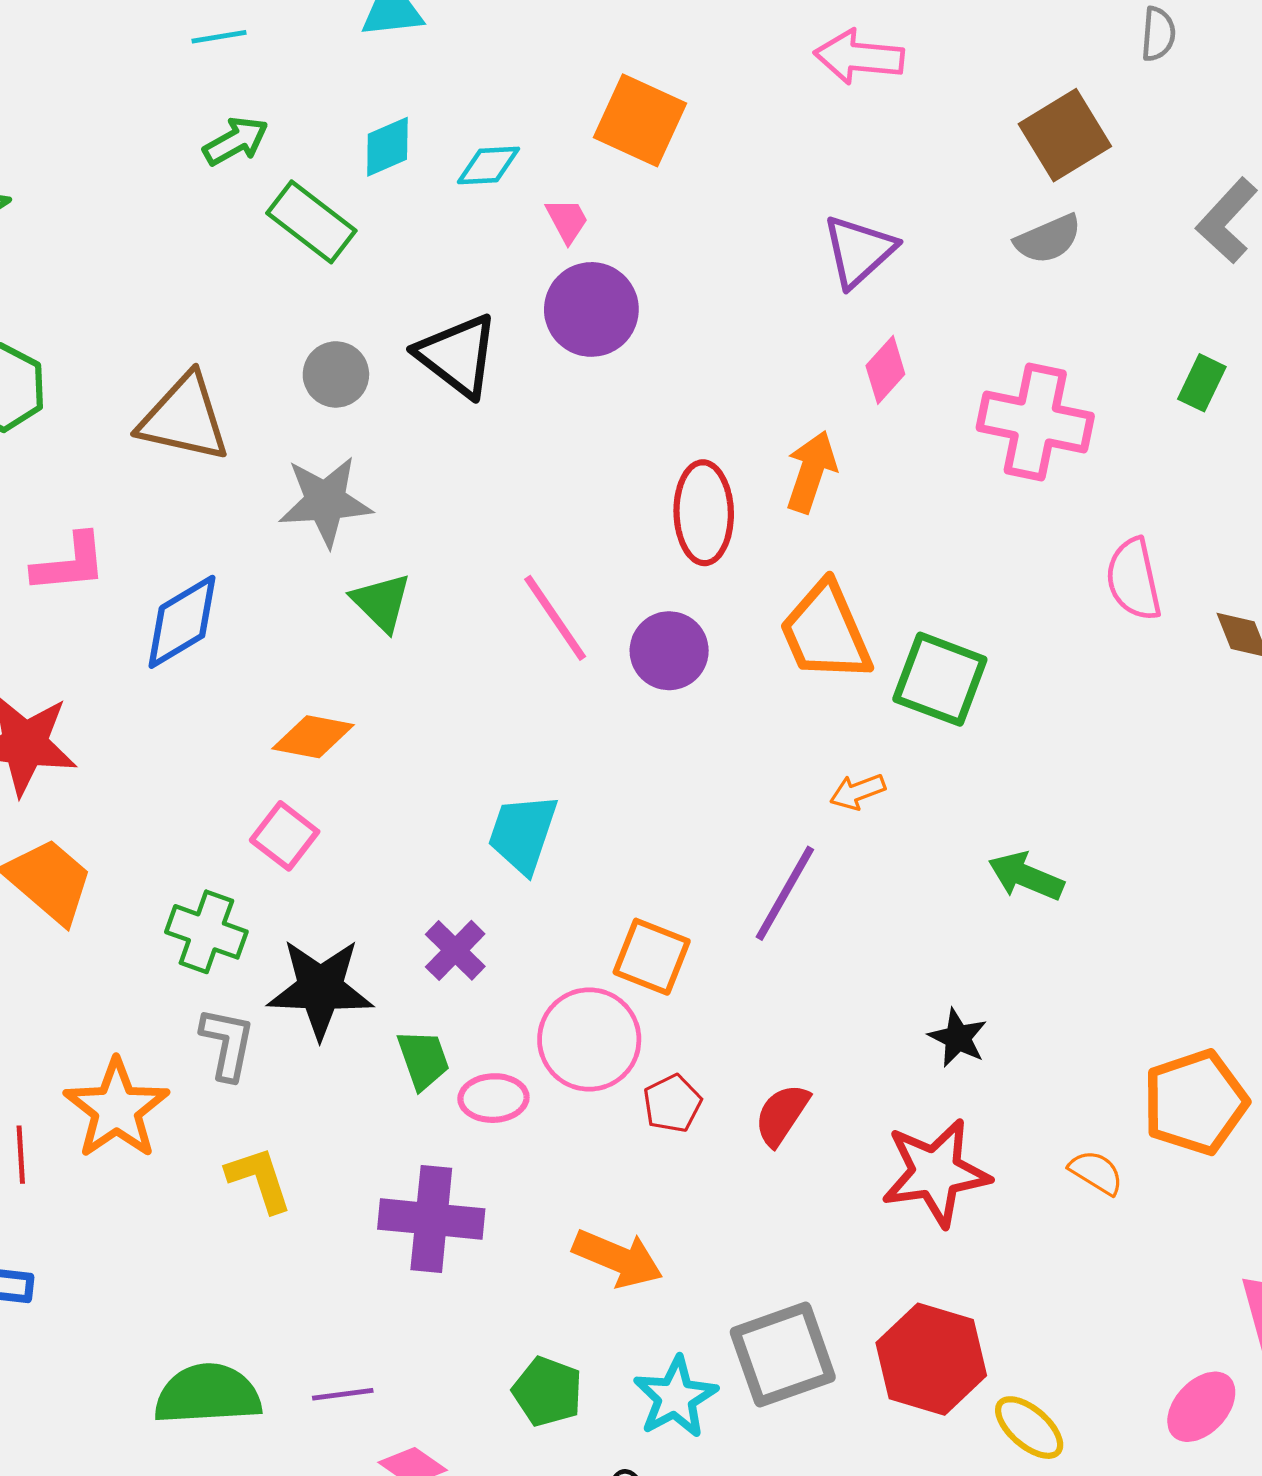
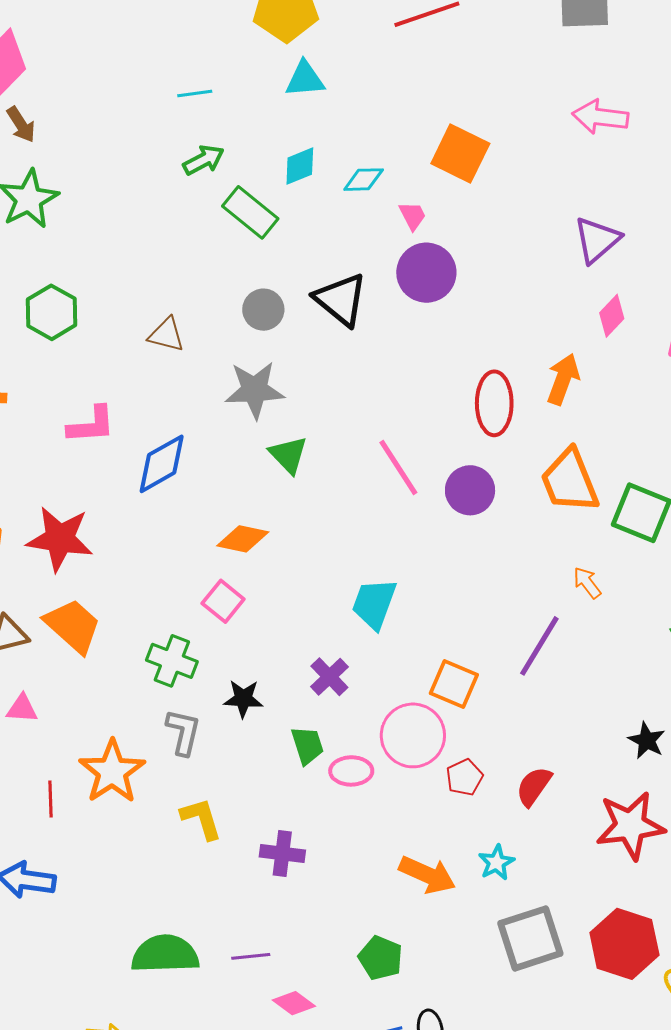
brown triangle: (184, 418) -> (166, 335), size x0.6
orange arrow: (858, 792) -> (587, 583), turned 72
black star: (320, 989) -> (243, 699), size x0.6
purple cross: (431, 1219) -> (282, 853), moved, size x0.7
cyan star: (675, 1397) -> (496, 863), moved, size x0.7

